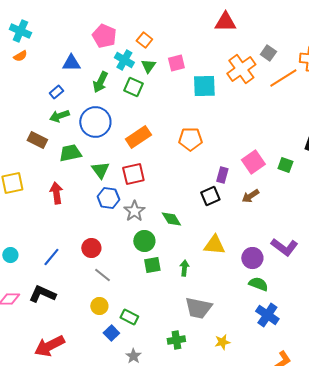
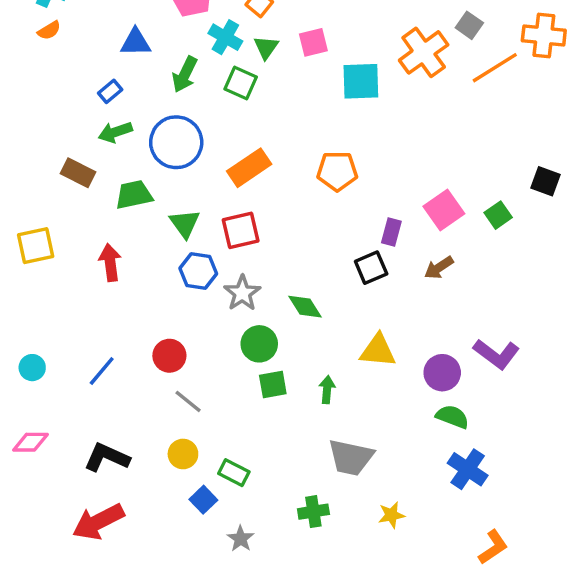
green square: (285, 165) -> (498, 215), turned 35
black L-shape: (42, 294) -> (107, 457), moved

